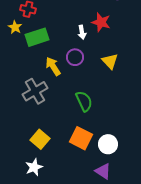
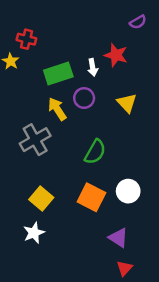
green rectangle: (37, 37) -> (58, 74), moved
green semicircle: (84, 101) -> (95, 152), turned 55
white circle: (108, 144) -> (128, 191), moved

